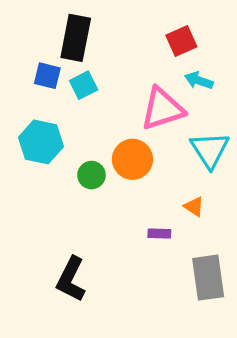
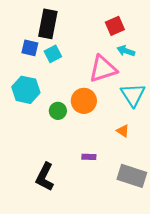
purple rectangle: (159, 233) -> (89, 157), moved
gray rectangle: (208, 278) -> (132, 176), turned -64

